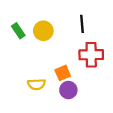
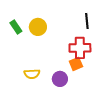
black line: (82, 24) -> (87, 21), moved
orange square: (63, 73) -> (76, 64), moved

